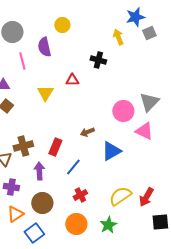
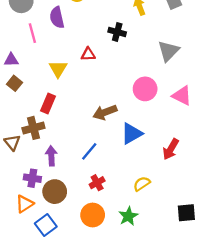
gray triangle: (149, 102) -> (168, 51), moved
pink triangle: (144, 131) -> (182, 96), moved
brown arrow: (87, 132) -> (105, 112), size x1.5
red rectangle: (55, 147) -> (48, 103), moved
purple cross: (11, 187) -> (32, 178), moved
yellow semicircle: (120, 196) -> (142, 184), size x0.7
red arrow: (146, 197) -> (171, 149), moved

